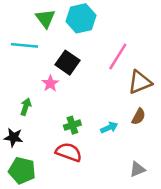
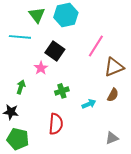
green cross: (72, 125) -> (62, 91), moved
red semicircle: (69, 152) -> (56, 124), turned 75

